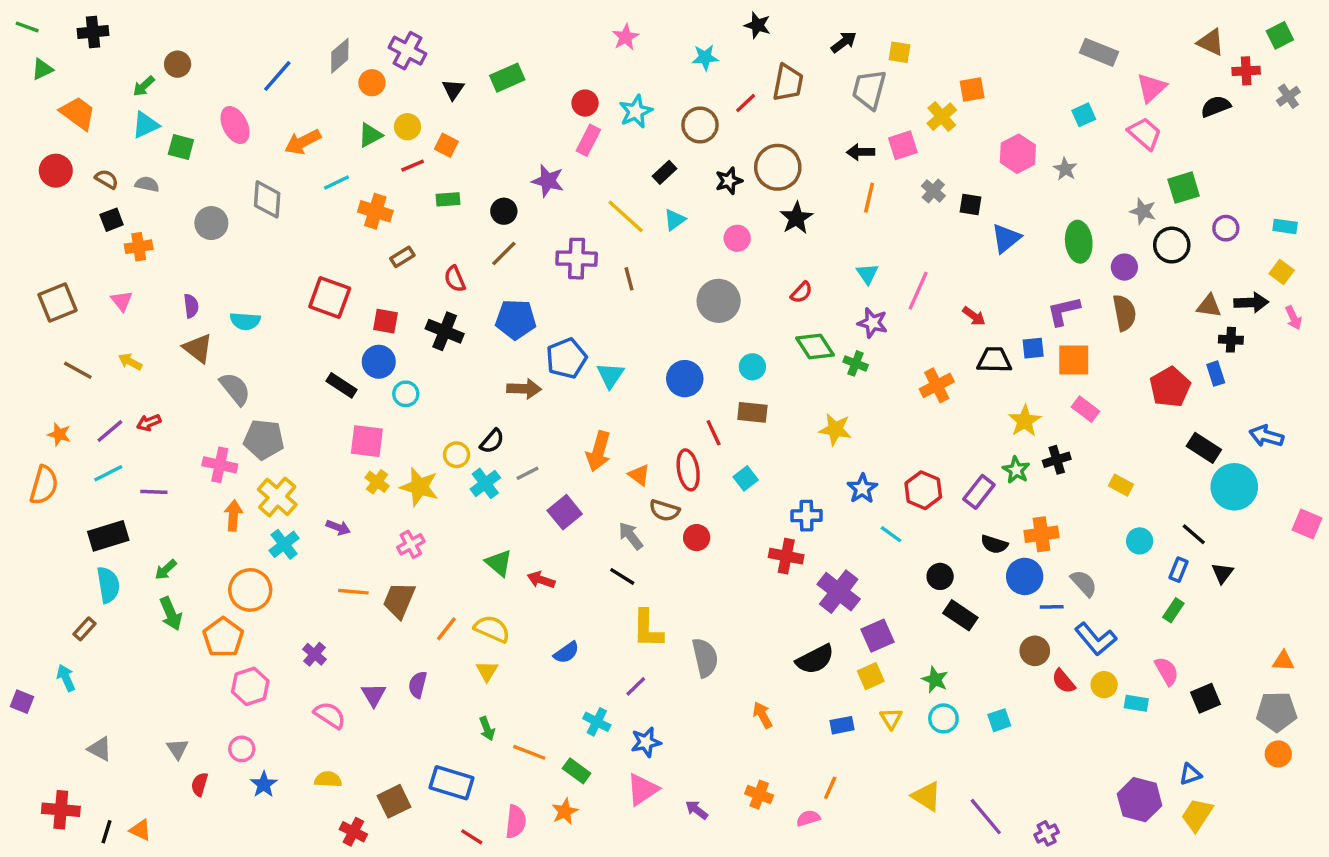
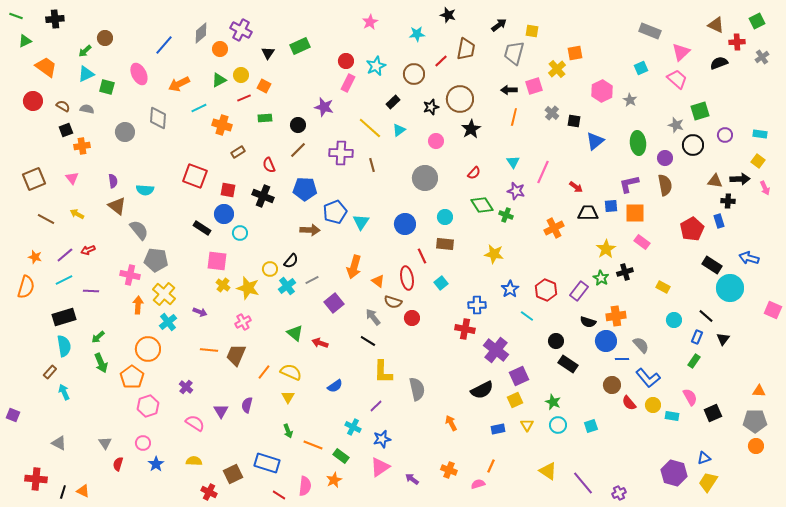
cyan arrow: (66, 678) -> (64, 392), moved

